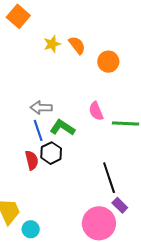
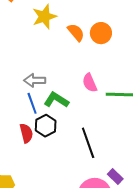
yellow star: (52, 44) -> (44, 17), size x1.4
orange semicircle: (77, 45) -> (76, 32), moved
black line: (109, 178) -> (88, 143), moved

